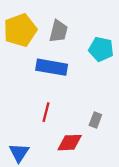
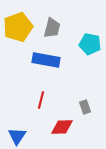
gray rectangle: (95, 120) -> (85, 107), turned -40

